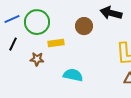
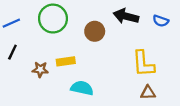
green circle: (37, 22) -> (53, 19), moved
yellow rectangle: (56, 43) -> (66, 61), moved

